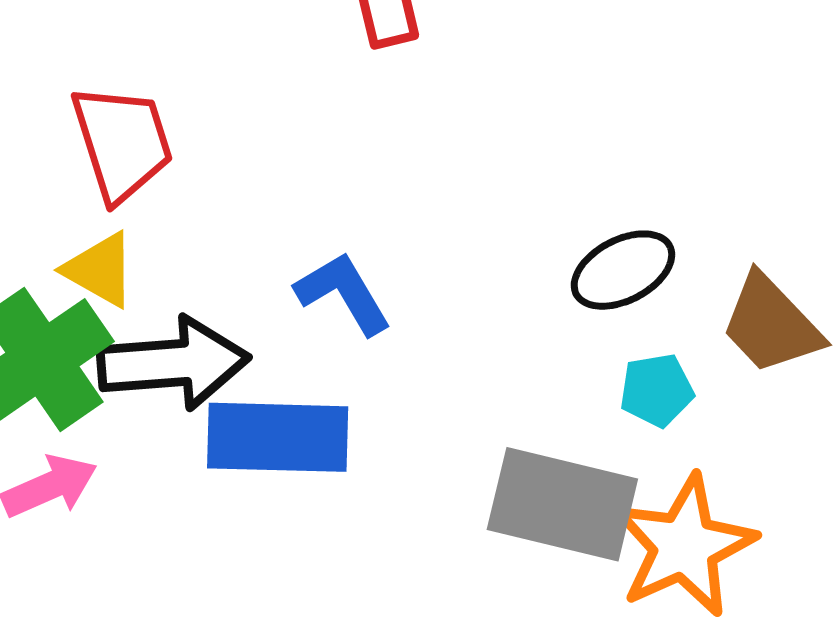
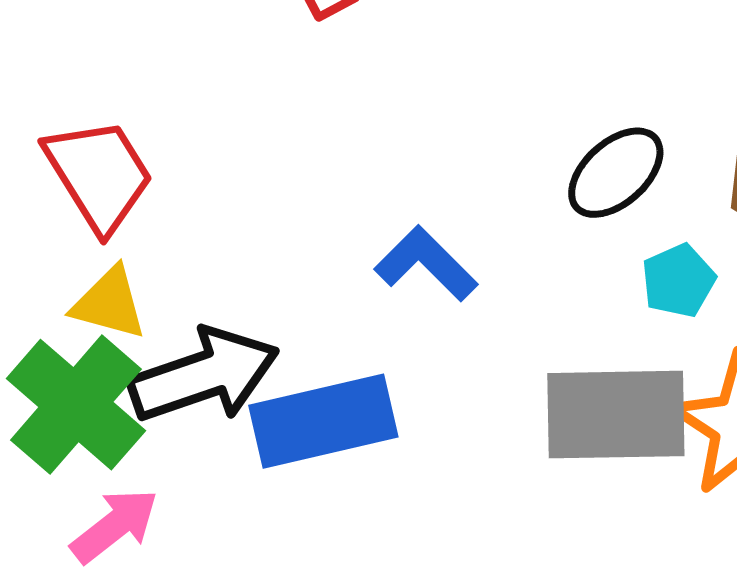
blue L-shape: (343, 293) -> (426, 264), moved

